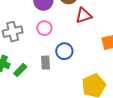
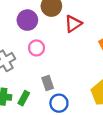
blue circle: (64, 51) -> (59, 103), moved

